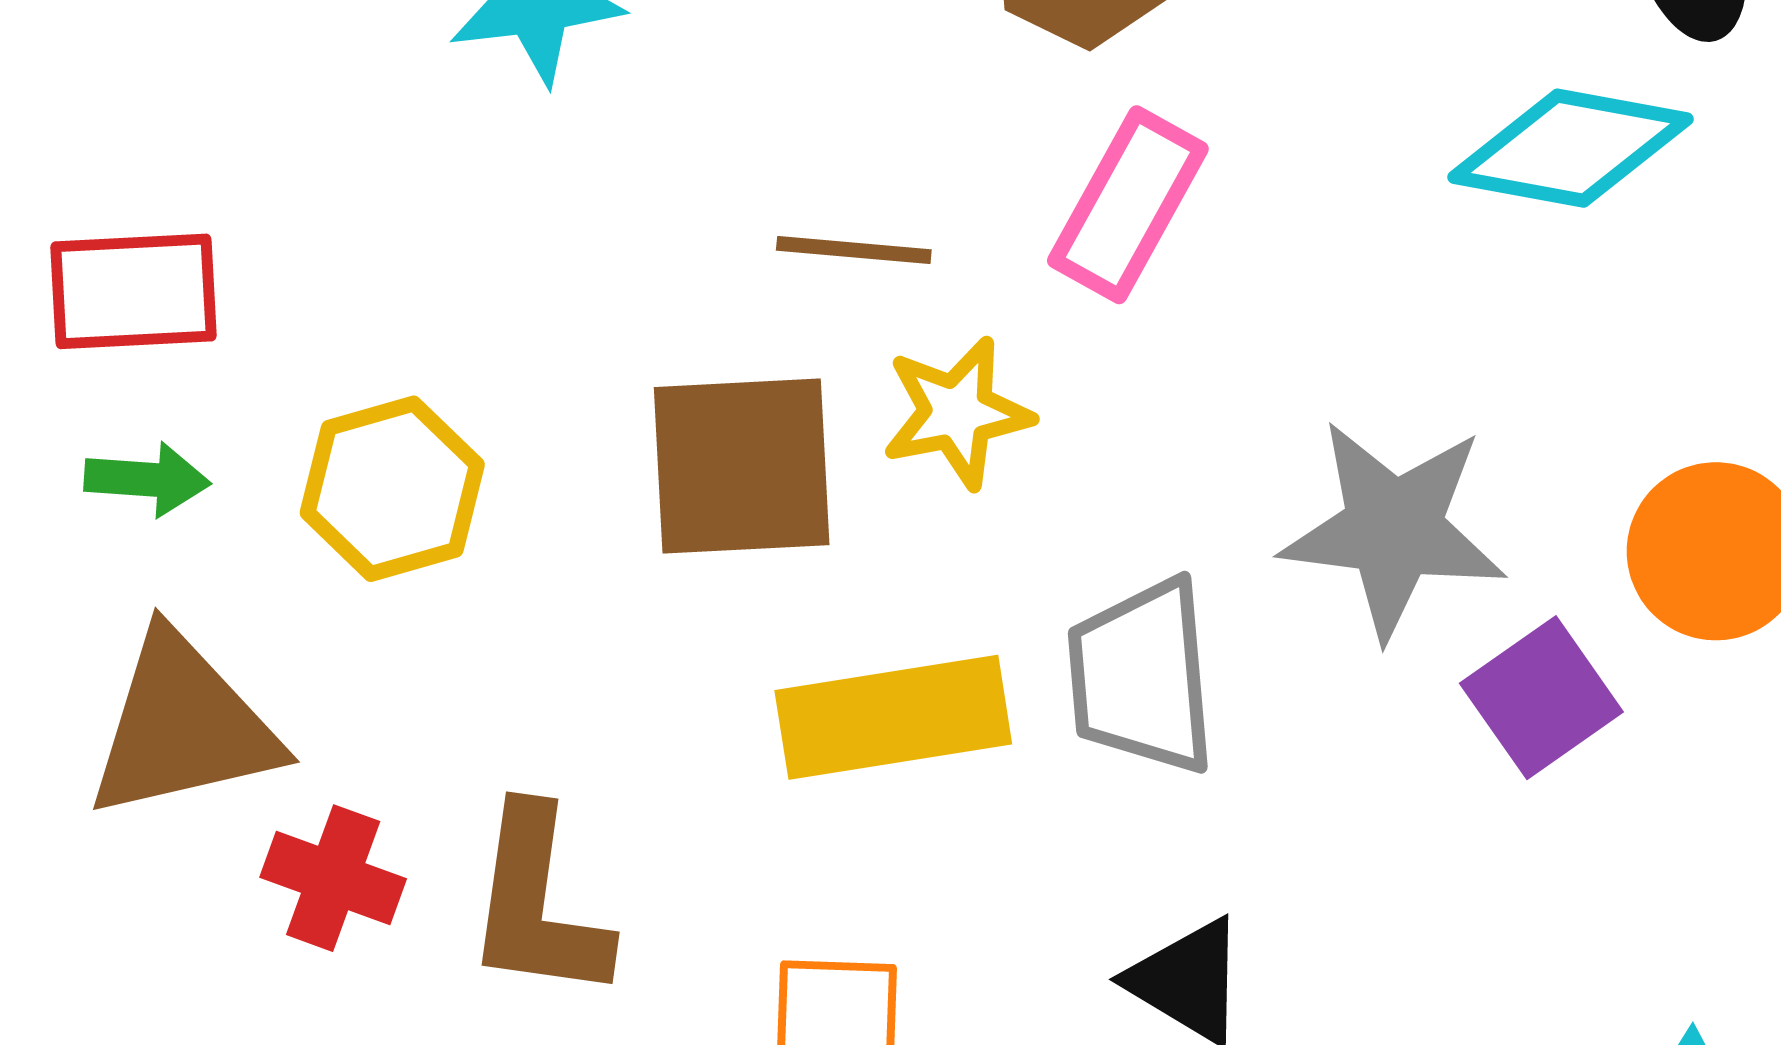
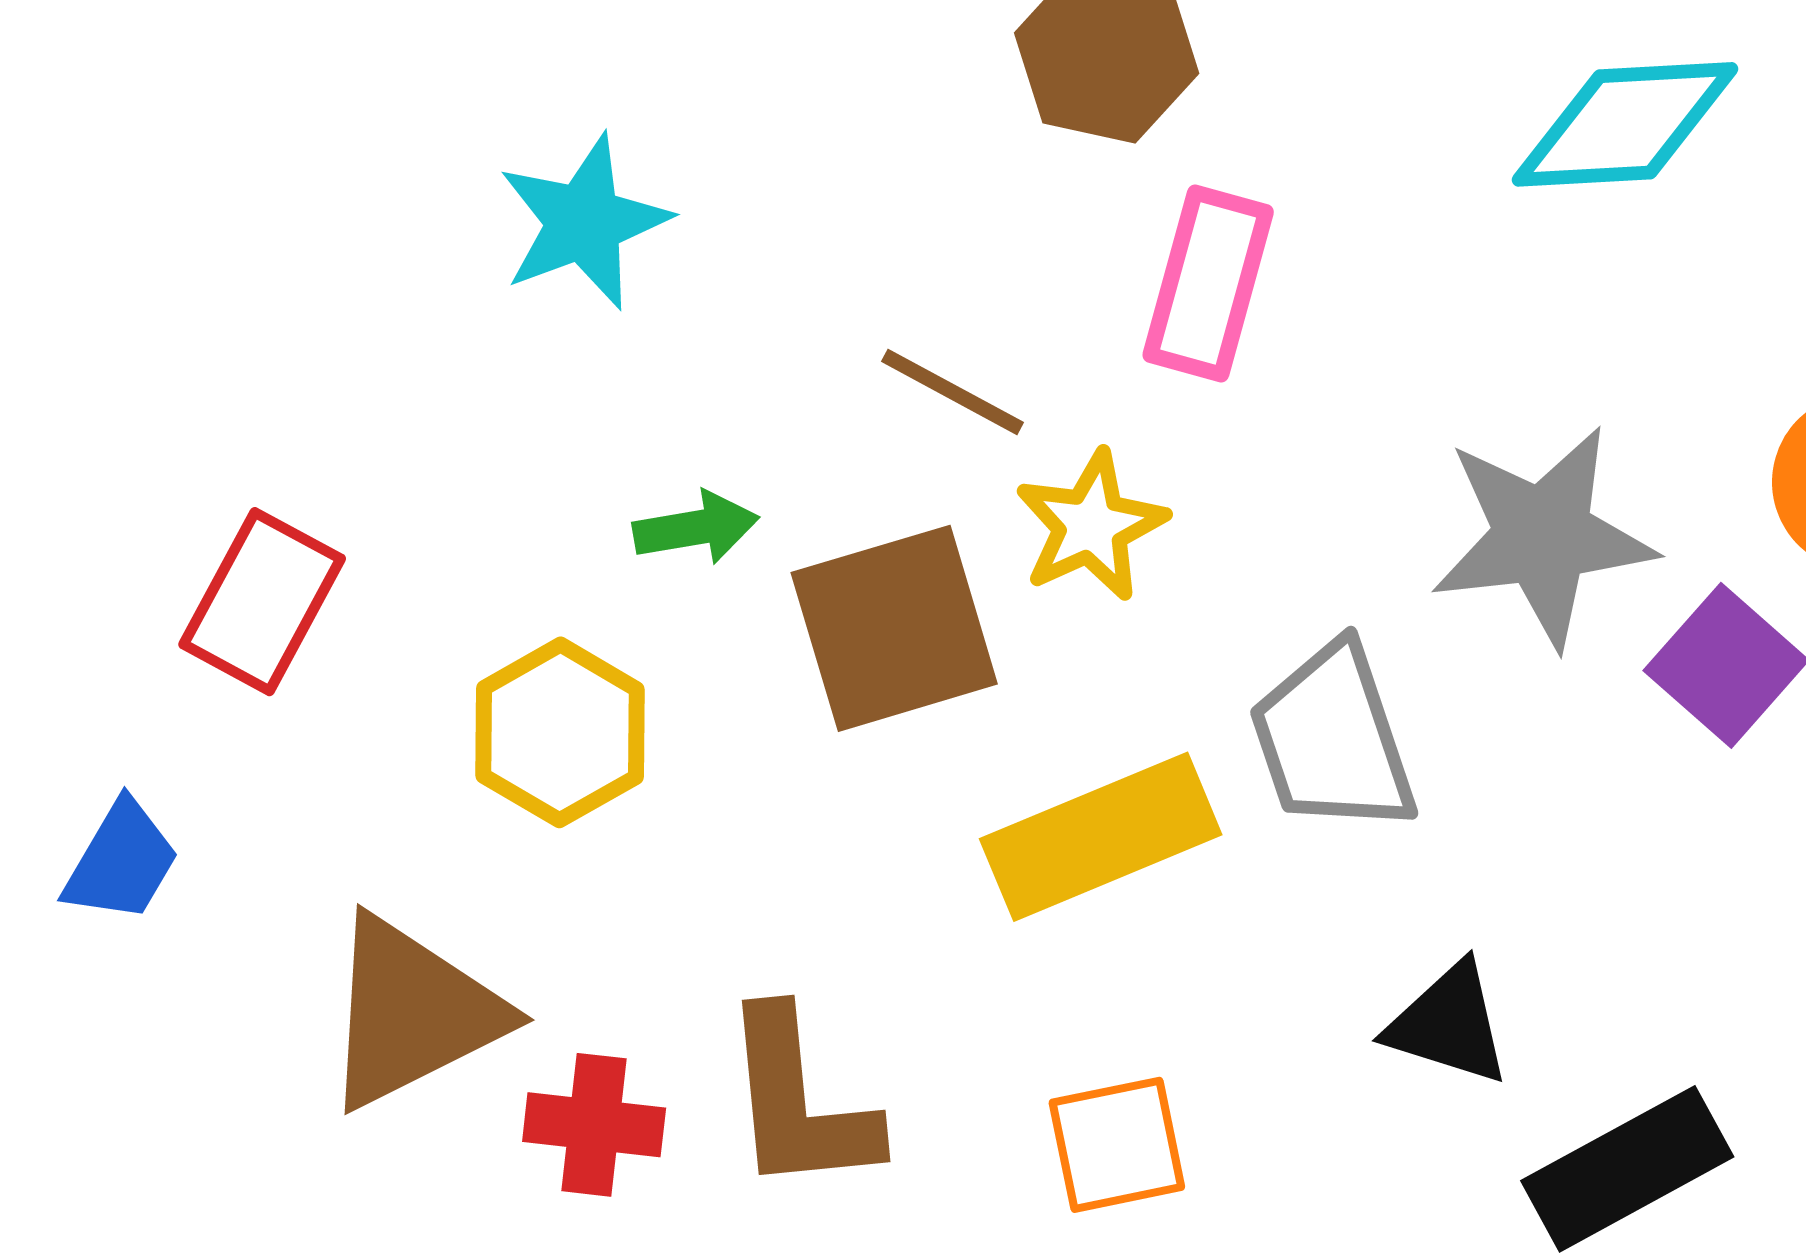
brown line: (854, 250) -> (953, 392), turned 37
red rectangle: (133, 291) -> (262, 602), turned -45
green arrow: (147, 479) -> (696, 528), moved

